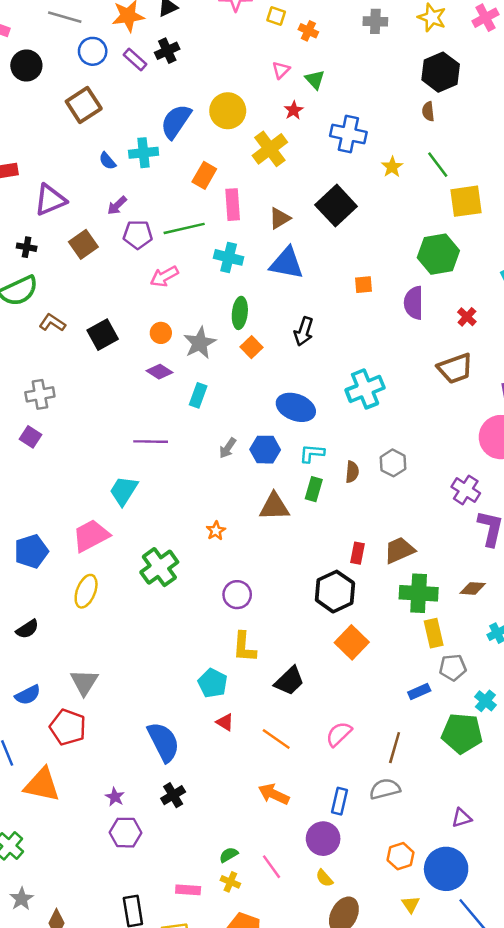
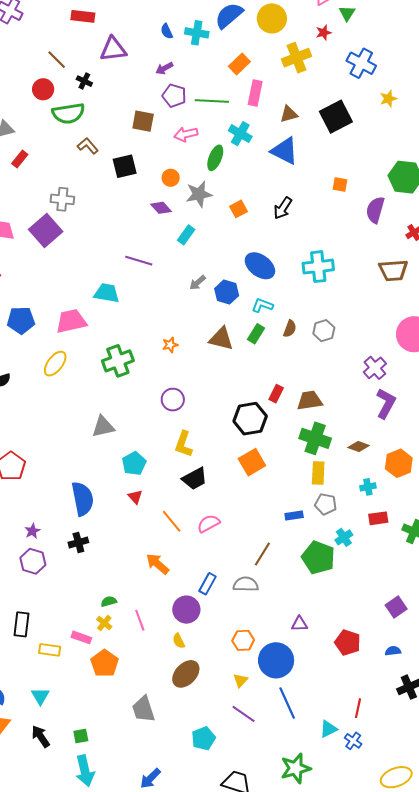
brown square: (83, 244) -> (143, 121), moved, turned 30
green ellipse: (240, 313) -> (215, 158), moved
purple square: (30, 437) -> (46, 231), size x1.8
cyan trapezoid: (124, 491) -> (107, 293), turned 52
yellow L-shape: (244, 647) -> (184, 444), moved
gray triangle: (84, 682) -> (103, 427), moved, turned 30
pink semicircle: (339, 734) -> (209, 524), moved
pink rectangle: (188, 890) -> (81, 637), moved

